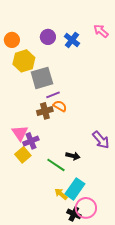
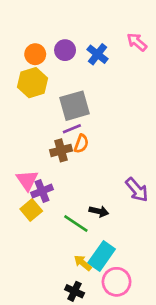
orange circle: (12, 40) -> (35, 54), moved
gray square: (42, 78) -> (75, 106), moved
orange semicircle: (60, 106) -> (81, 144), turned 80
black cross: (74, 214) -> (75, 291), moved

